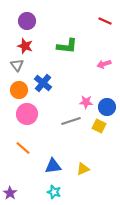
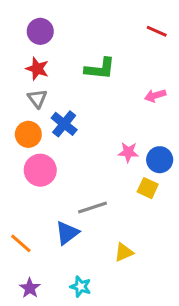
gray triangle: (17, 65) -> (37, 99), moved
gray line: (71, 121) -> (92, 207), moved
orange line: (23, 148) -> (21, 243), moved
blue triangle: (53, 166) -> (67, 233), moved, turned -30
purple star: (10, 193) -> (30, 288), moved

